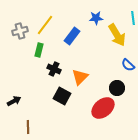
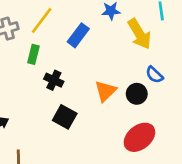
orange triangle: (80, 77) -> (105, 91), moved
black circle: (117, 88) -> (137, 94), moved
red ellipse: (103, 108) -> (139, 137), moved

